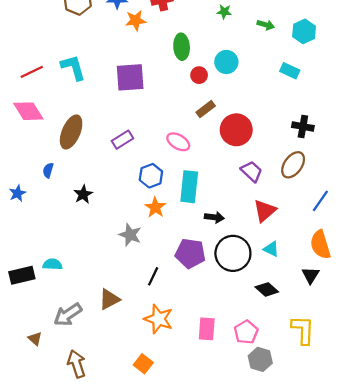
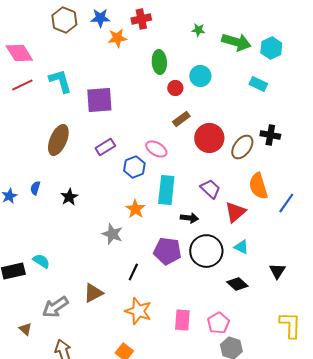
green arrow: (266, 25) -> (236, 42), size x1.8
purple square: (130, 77) -> (99, 100), moved
pink diamond: (28, 111) -> (19, 53), moved
brown ellipse: (293, 165) -> (242, 147), moved
blue semicircle: (48, 170) -> (35, 188), moved
purple trapezoid: (252, 171) -> (210, 189), moved
blue hexagon: (151, 176) -> (134, 167), moved
orange semicircle: (320, 245) -> (258, 186), moved
cyan semicircle: (52, 264) -> (41, 261), turned 30
yellow L-shape: (303, 330) -> (290, 325), moved

